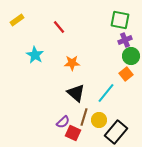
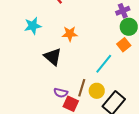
cyan star: (35, 55) -> (33, 26), turned 30
black triangle: (76, 93) -> (53, 57), moved
purple semicircle: (63, 122) -> (61, 93), turned 56

